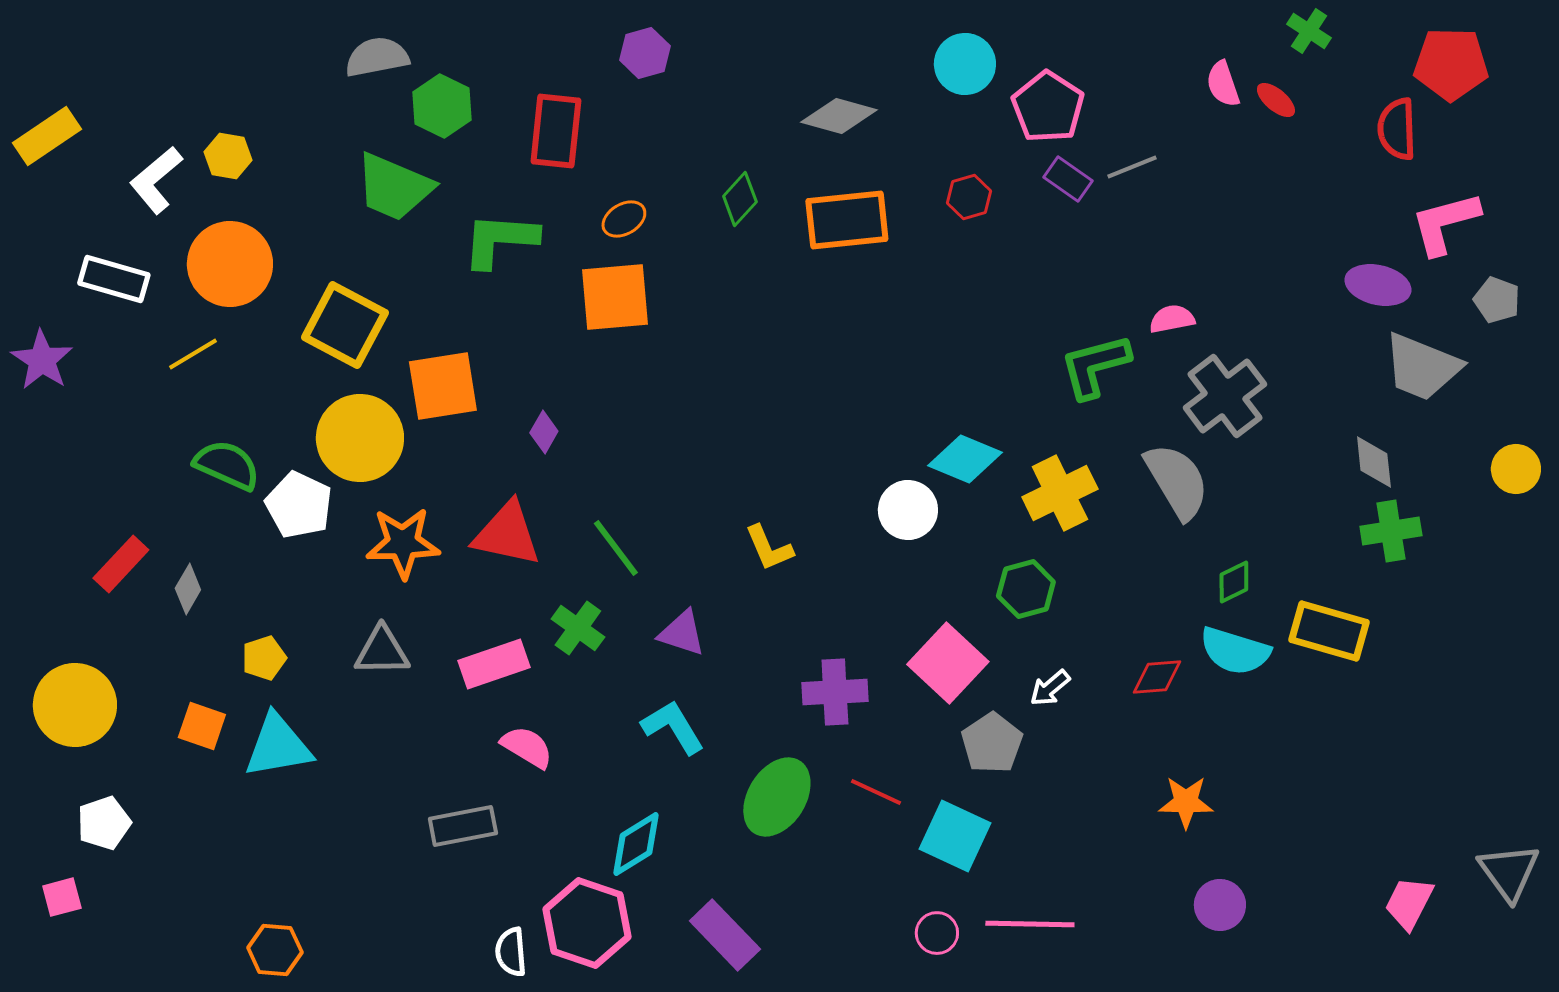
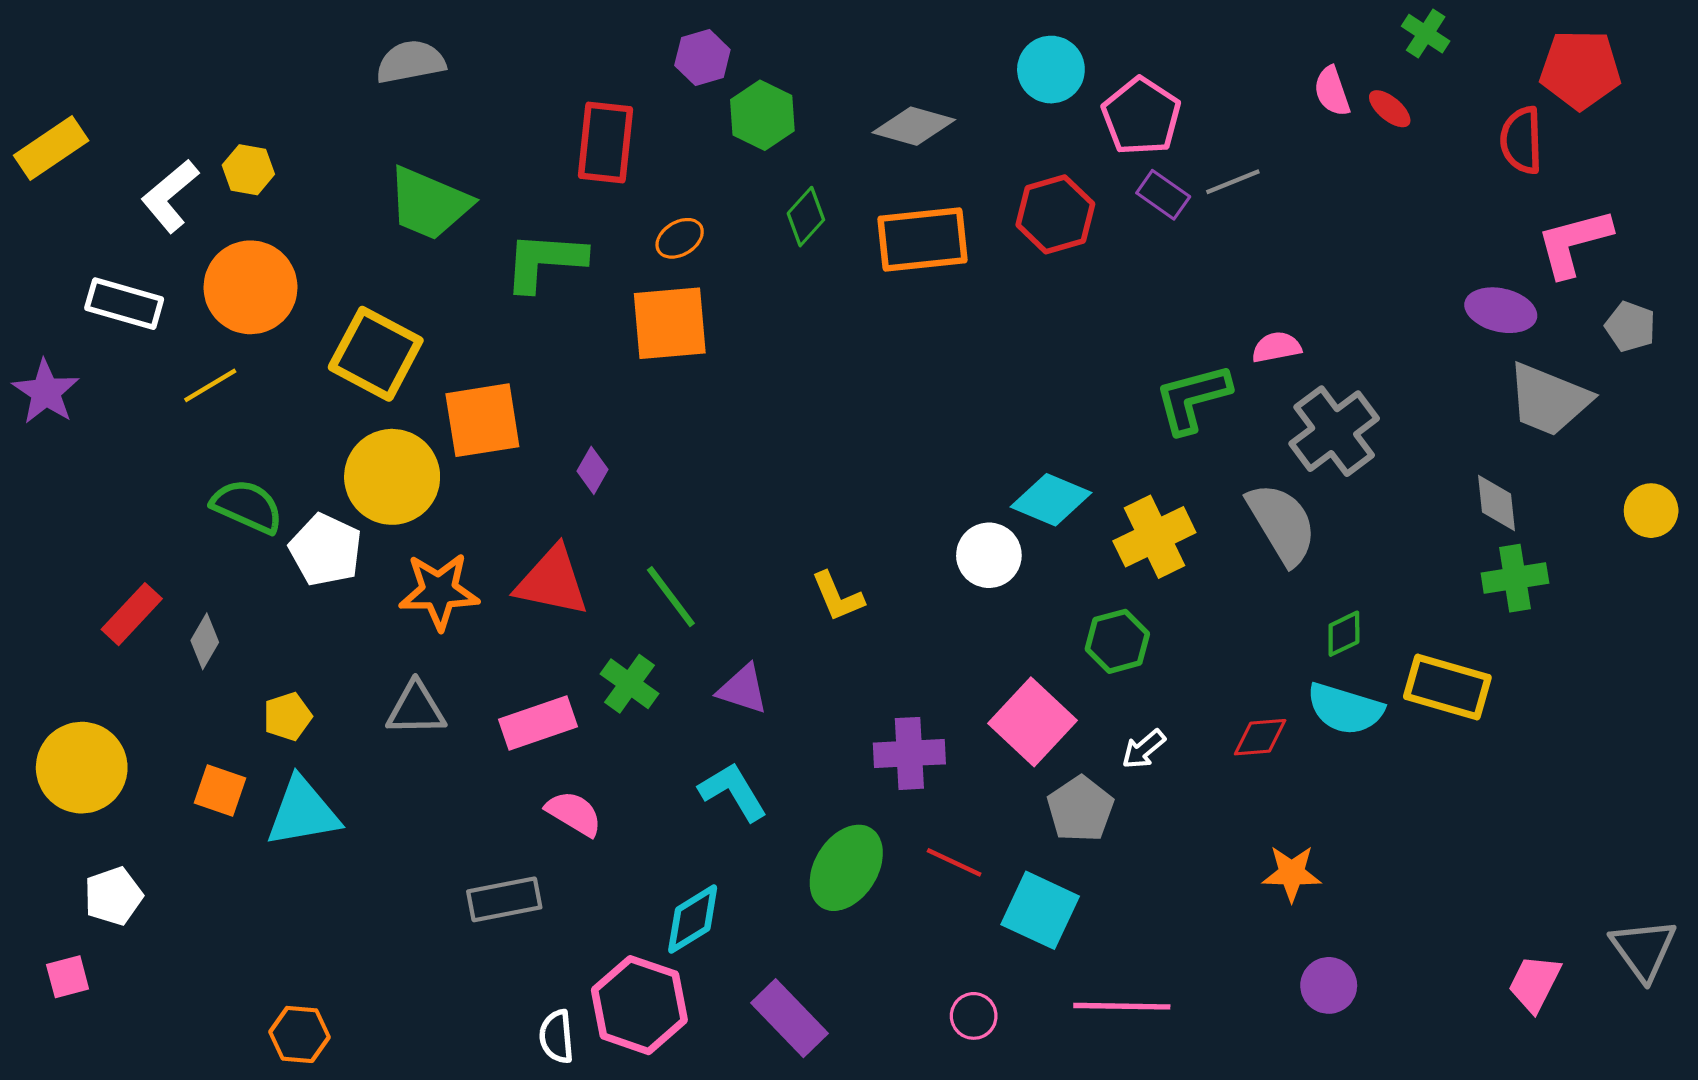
green hexagon: (442, 106) -> (762, 115), moved
red hexagon: (969, 197) -> (1055, 214), size x1.6
pink circle: (937, 933) -> (974, 1016), moved

